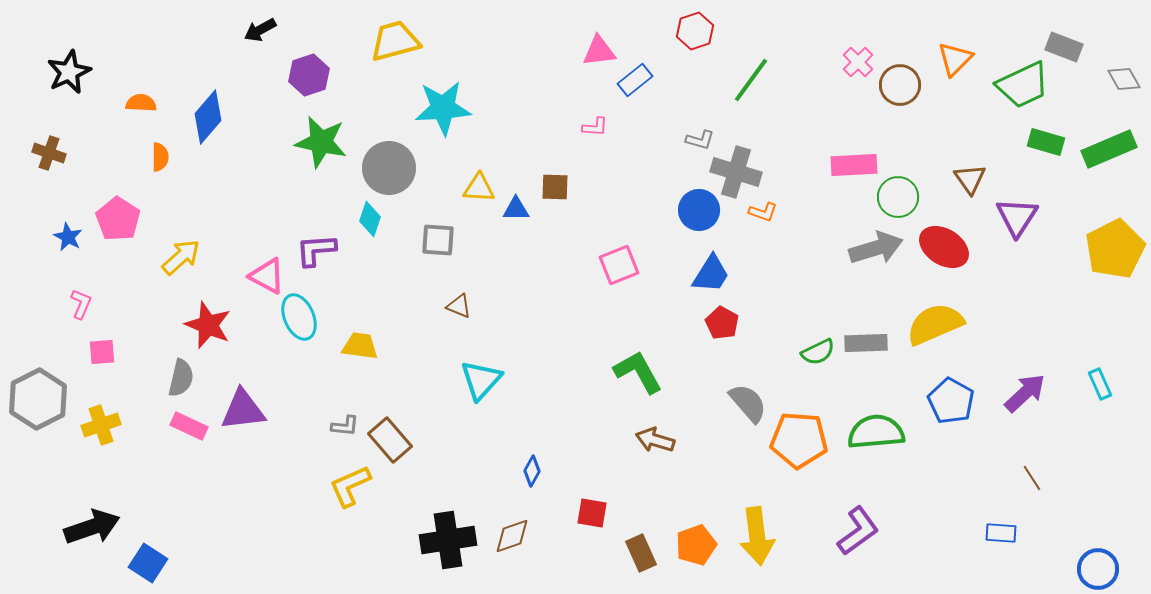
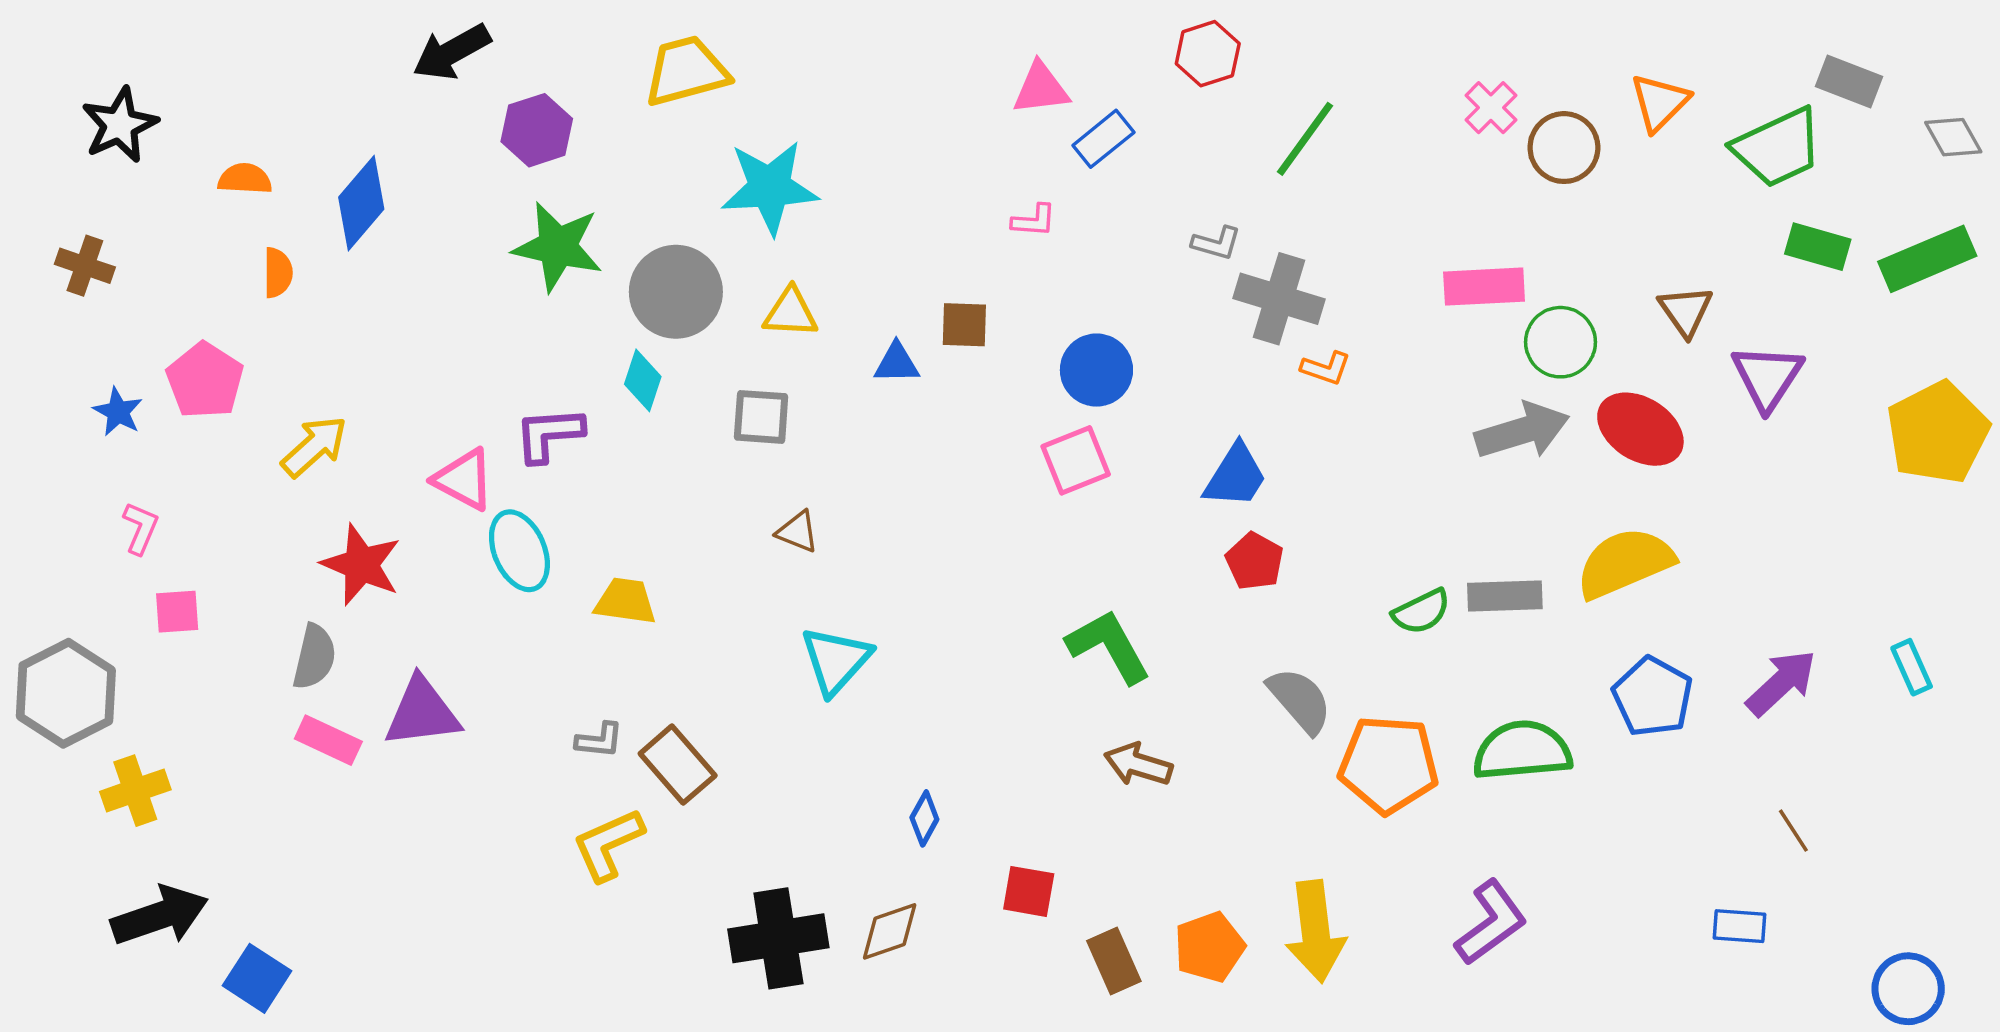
black arrow: (260, 30) -> (452, 52), size x1.4
yellow triangle: (479, 188) -> (791, 313), moved
blue circle: (699, 210) -> (1096, 370), moved
yellow cross: (101, 425) -> (135, 791), moved

